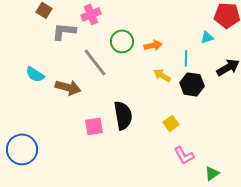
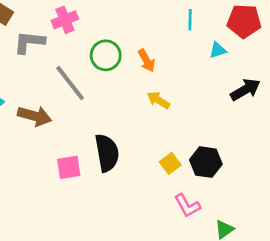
orange arrow: (153, 45) -> (147, 61), turned 72
cyan line: (186, 58) -> (190, 20), moved
black hexagon: (192, 84) -> (206, 162), moved

